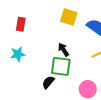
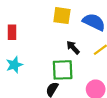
black arrow: (63, 50) -> (73, 47), moved

